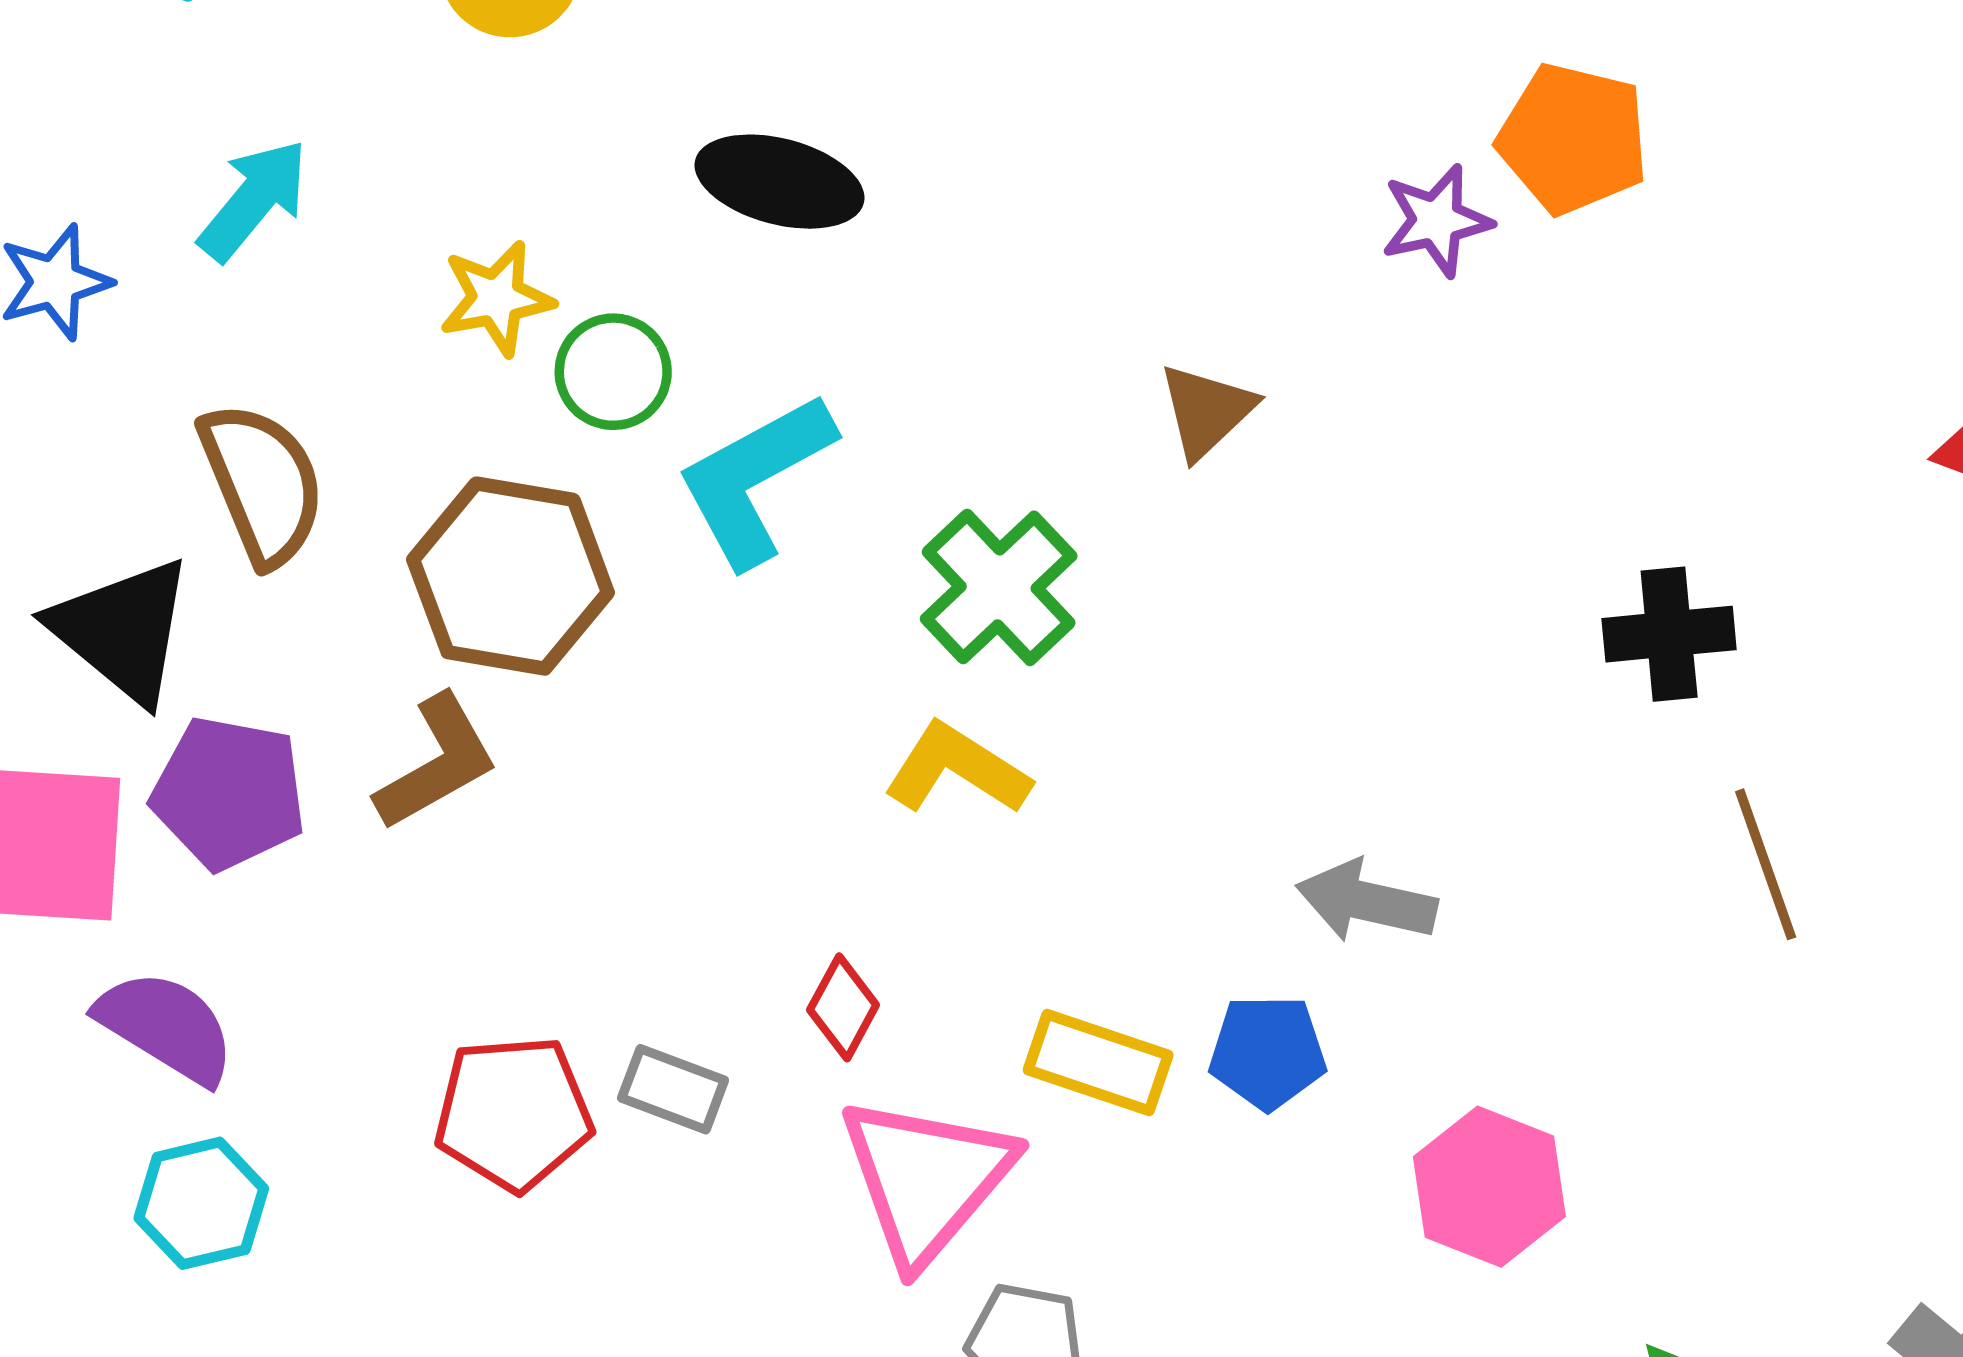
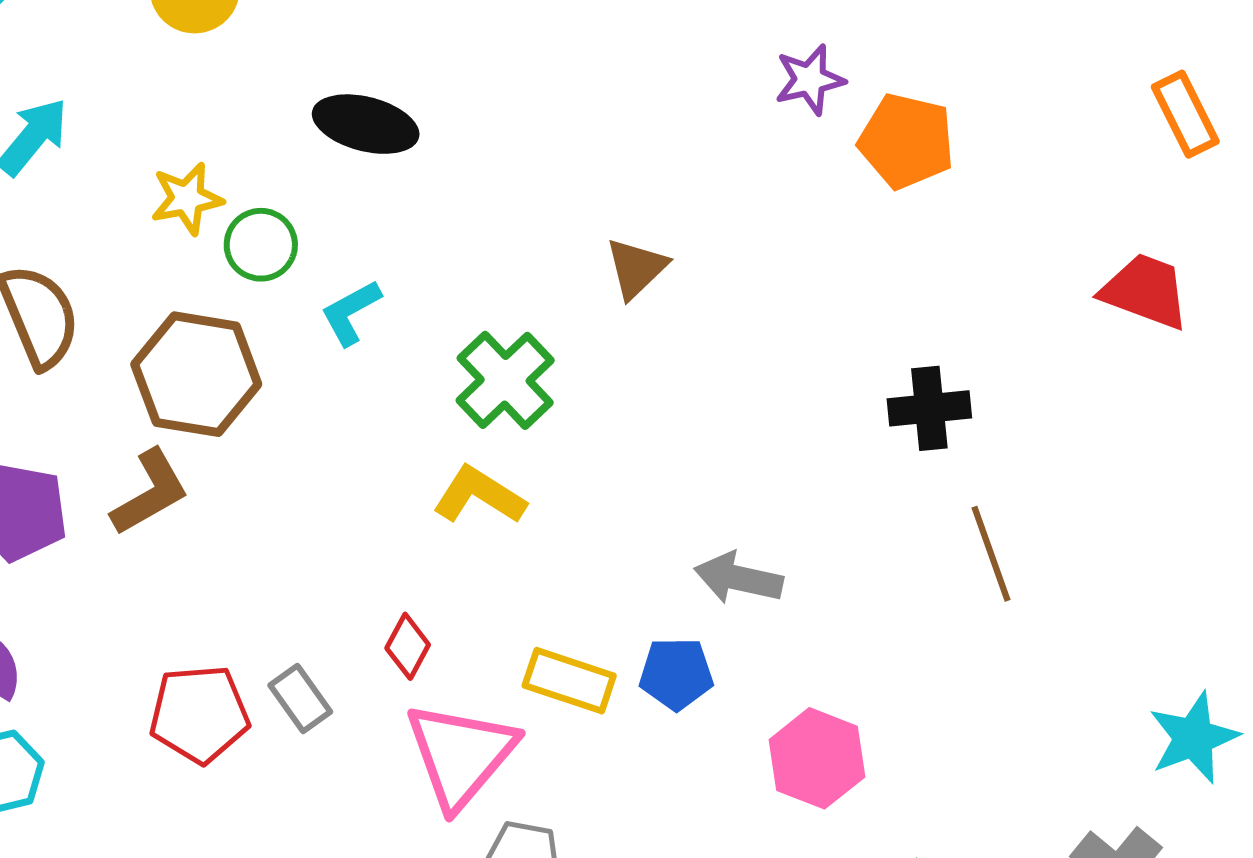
orange pentagon: (1573, 139) -> (906, 141), moved
purple star: (1436, 221) -> (810, 80), moved
cyan L-shape: (755, 479) -> (351, 312), size x0.6
gray rectangle: (673, 1089) -> (300, 698), turned 34

